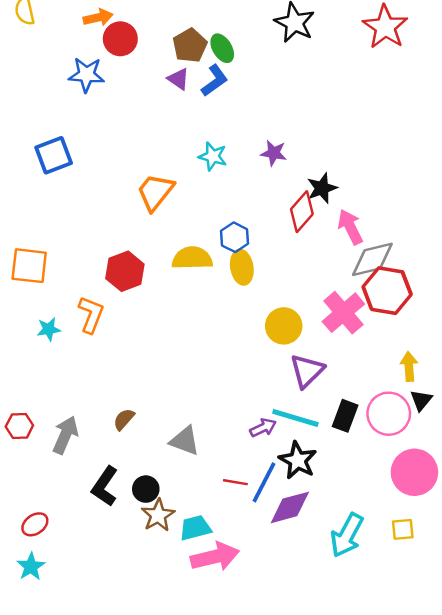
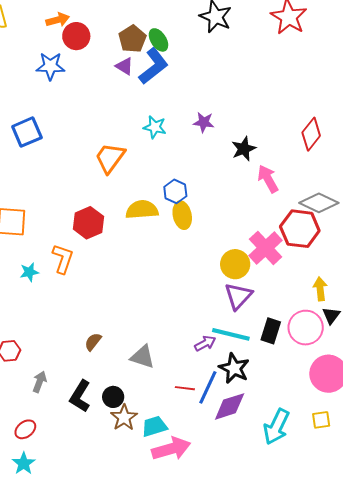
blue L-shape: (215, 81) -> (153, 66), size x1.4
red diamond: (302, 212) -> (311, 134), moved
gray diamond: (372, 259) -> (319, 203), moved, turned 42
yellow circle: (284, 326) -> (235, 264), moved
gray arrow: (65, 435) -> (40, 382), moved, size x0.7

